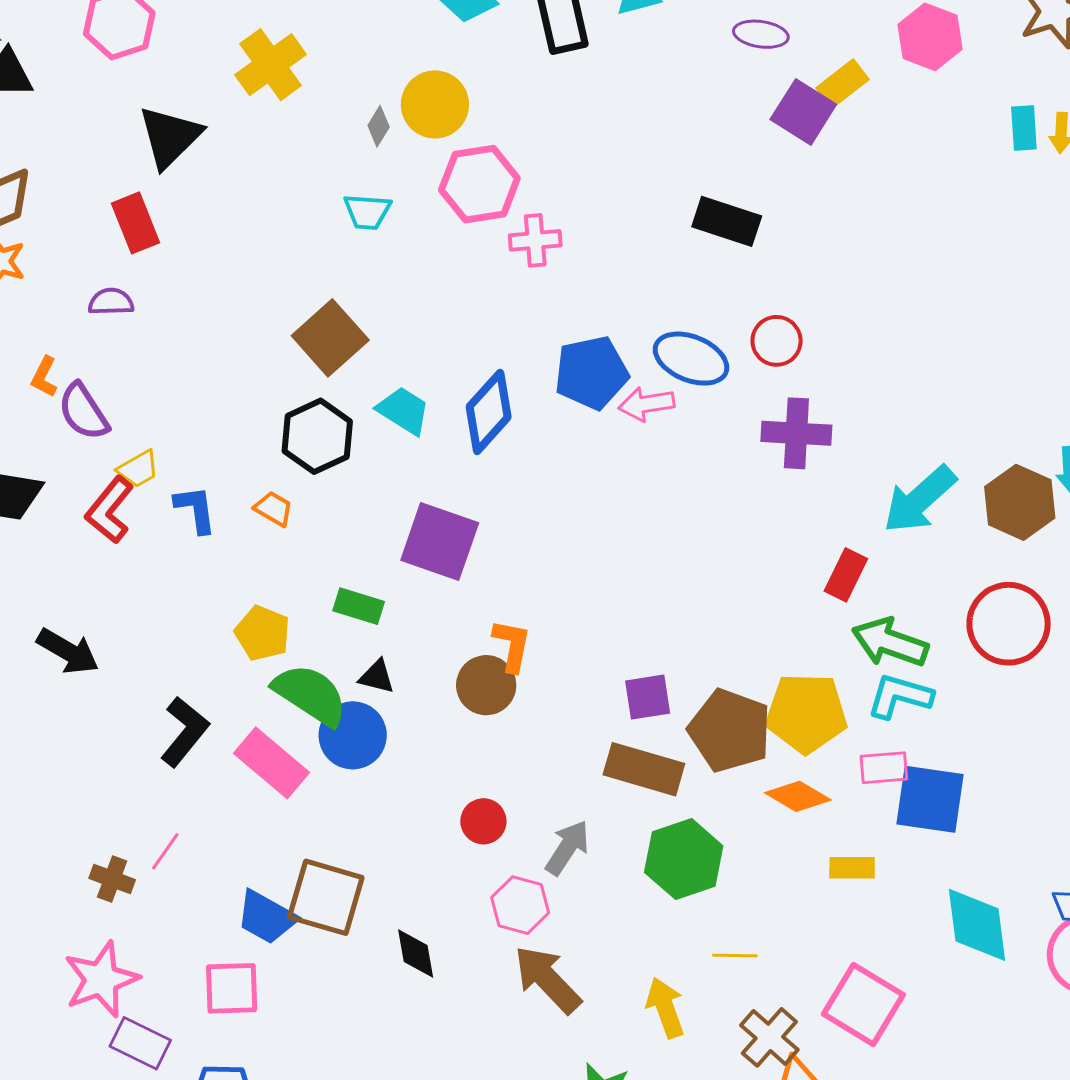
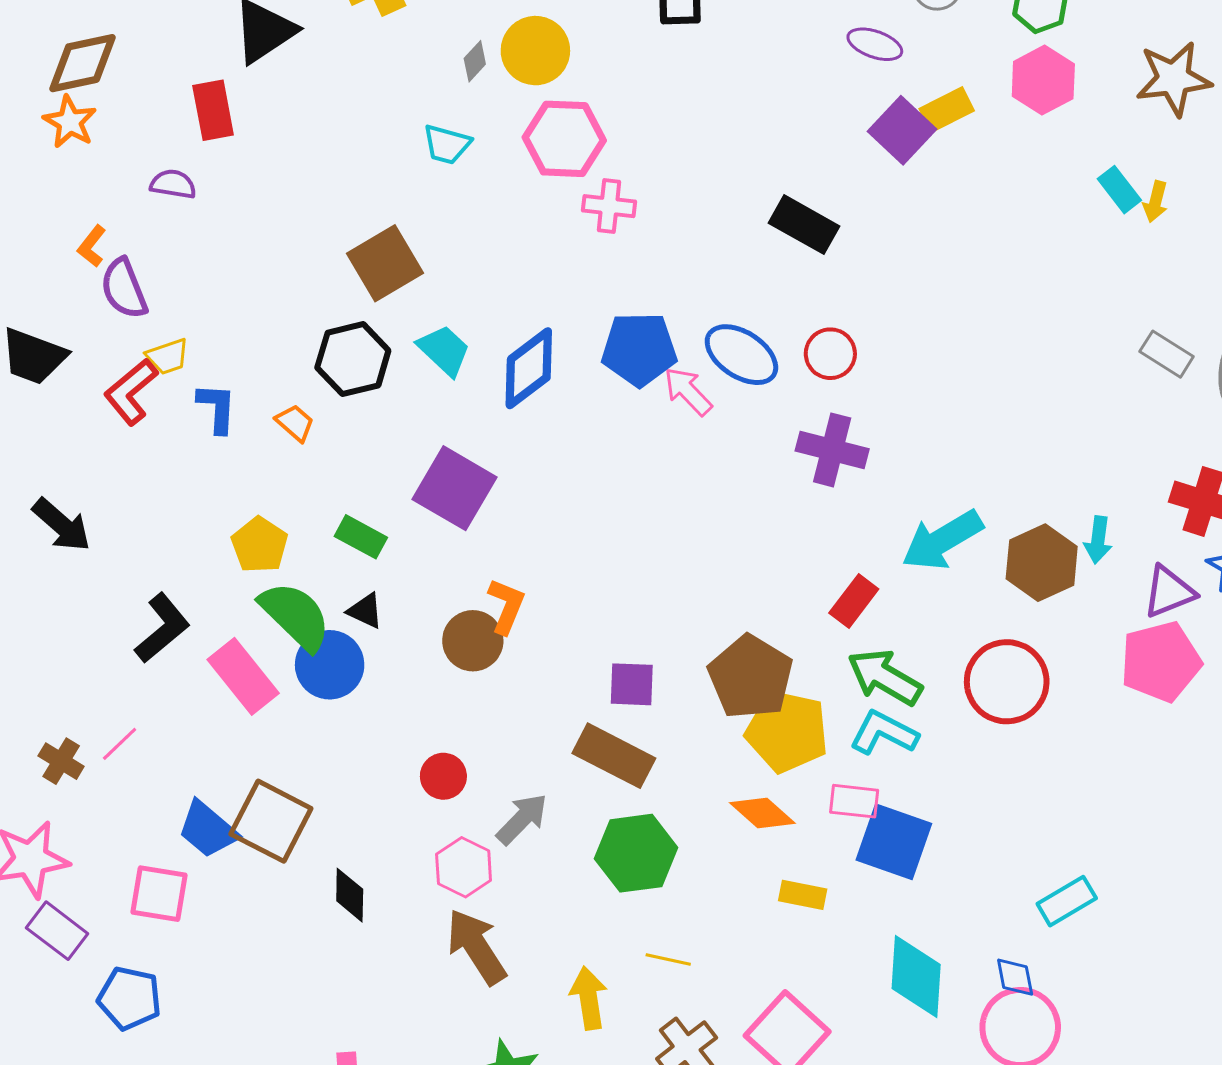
cyan rectangle: (1024, 128) -> (1119, 190), turned -45
pink arrow: (646, 404) -> (688, 391), turned 44
brown pentagon: (730, 731) -> (751, 677), moved

